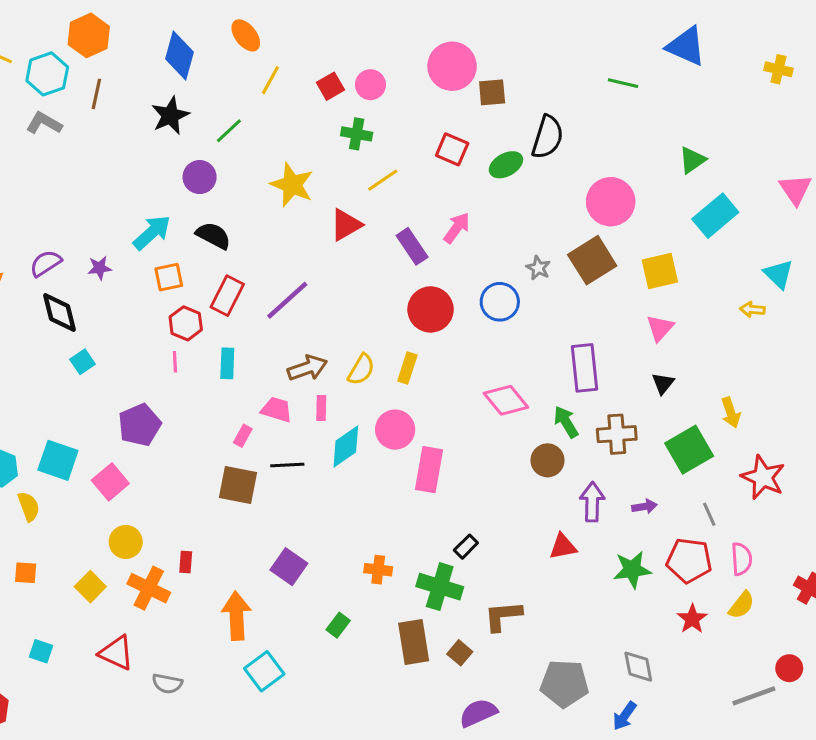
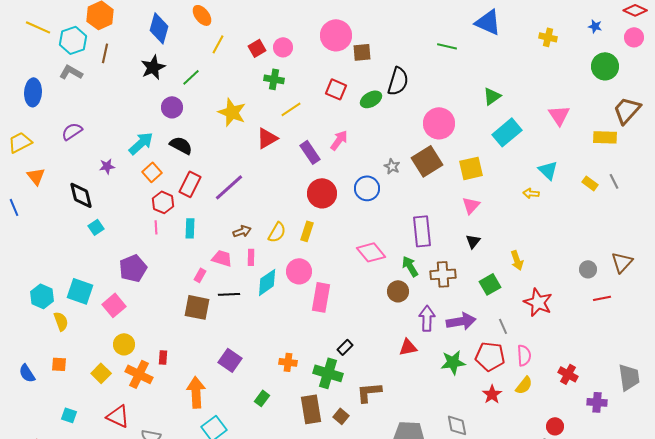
purple semicircle: (46, 263) -> (72, 131), moved
orange square: (169, 277) -> (152, 172), turned -30
brown arrow: (307, 368) -> (242, 231), size x0.7
green square: (689, 450) -> (490, 284), size x0.7
purple arrow: (645, 507) -> (461, 321), size x1.8

